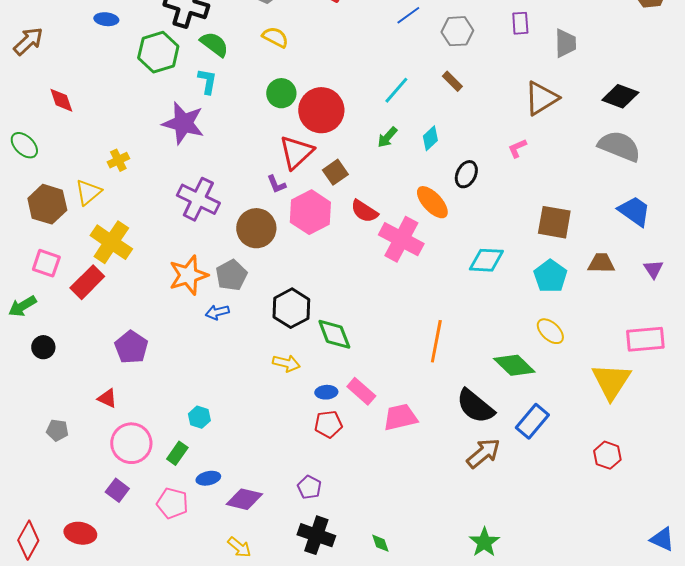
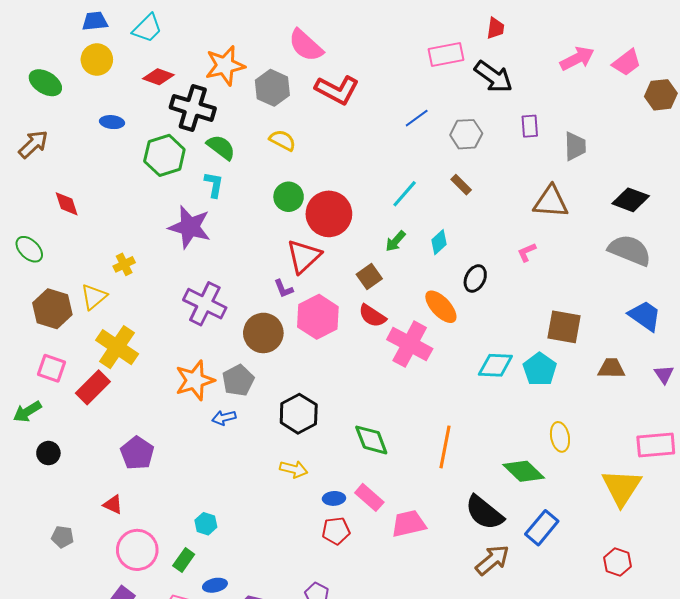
brown triangle: (541, 98) -> (551, 202), turned 36
brown square: (335, 172) -> (369, 276), moved
cyan pentagon: (550, 276) -> (540, 369), moved
yellow ellipse: (550, 331) -> (560, 437), turned 36
green diamond: (334, 334) -> (371, 440), moved

